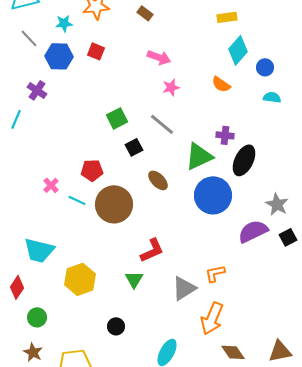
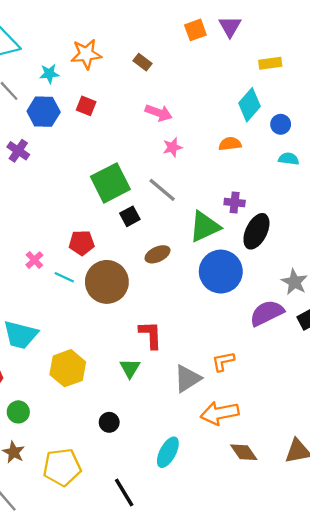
yellow rectangle: (227, 17) -> (270, 63), moved
orange semicircle: (221, 84) -> (230, 144), turned 138
green square: (117, 118) -> (110, 183), size x1.6
brown ellipse: (158, 180) -> (157, 254), turned -70
red L-shape: (152, 250) -> (151, 335), turned -68
orange arrow: (212, 318) -> (220, 413), turned 56

